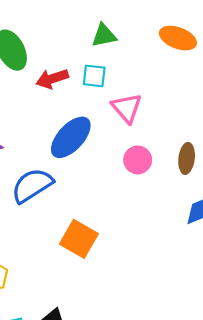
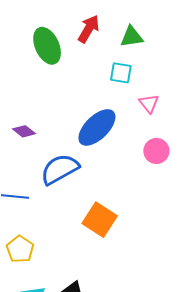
red arrow: (52, 79) -> (89, 29), moved, turned 136
pink triangle: (127, 108) -> (149, 103), size x0.7

